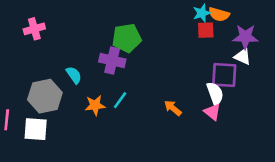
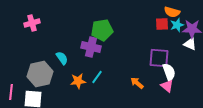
cyan star: (202, 13) -> (177, 25), moved
purple square: (224, 75) -> (159, 58), moved

